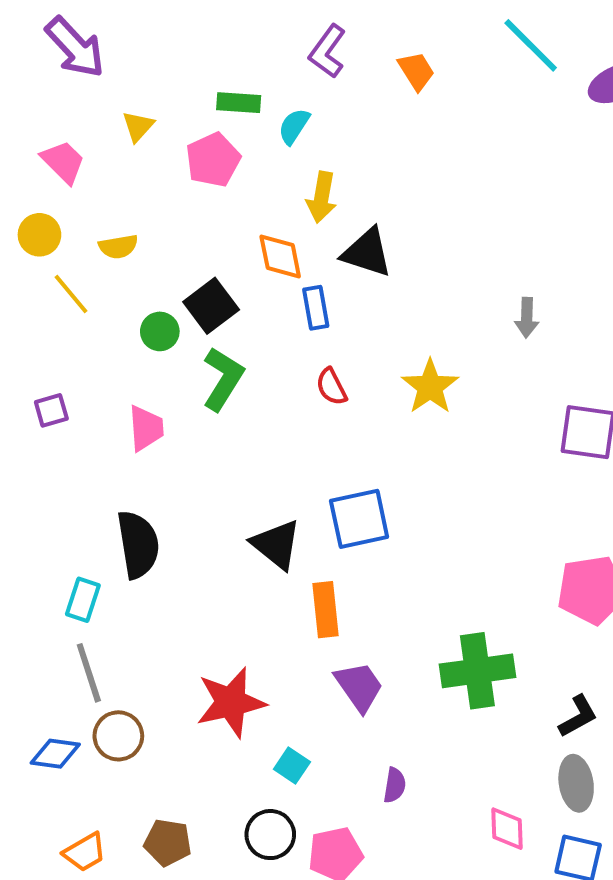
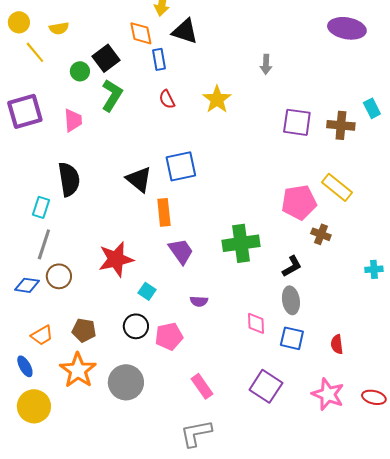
purple square: (51, 410) -> (25, 111), size x2.0
gray line: (89, 673) -> (44, 244), turned 36
purple semicircle: (395, 785) -> (199, 301), turned 84

